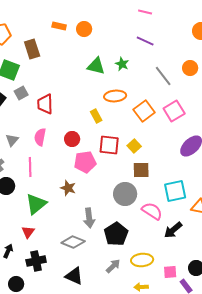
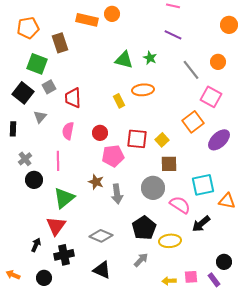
orange rectangle: (59, 26) -> (87, 20), size x1.5
orange circle: (84, 29) -> (112, 14), moved
orange square: (144, 111) -> (193, 122), moved
pink square: (174, 111) -> (211, 97), moved, turned -30
yellow rectangle: (96, 116) -> (119, 101), moved
gray triangle: (12, 140) -> (40, 117), moved
gray arrow: (89, 218) -> (117, 194), moved
red triangle: (28, 232) -> (56, 226), size x1.5
yellow ellipse: (142, 260) -> (170, 241), moved
pink square: (170, 272) -> (191, 277), moved

